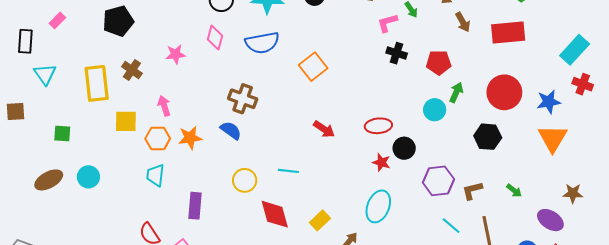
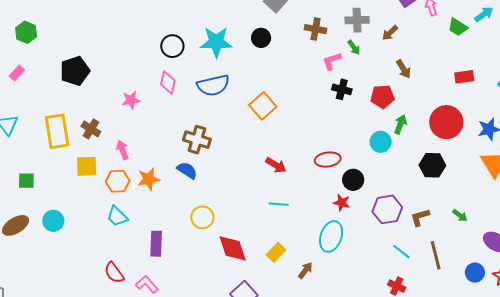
brown arrow: (463, 22) -> (404, 69), moved
red rectangle: (508, 33) -> (464, 77), moved, size x0.6
brown cross: (132, 70) -> (91, 129), moved
red star: (381, 162) -> (342, 203), moved
cyan line: (288, 171) -> (279, 204), moved
cyan trapezoid: (155, 175) -> (117, 216), turned -50

